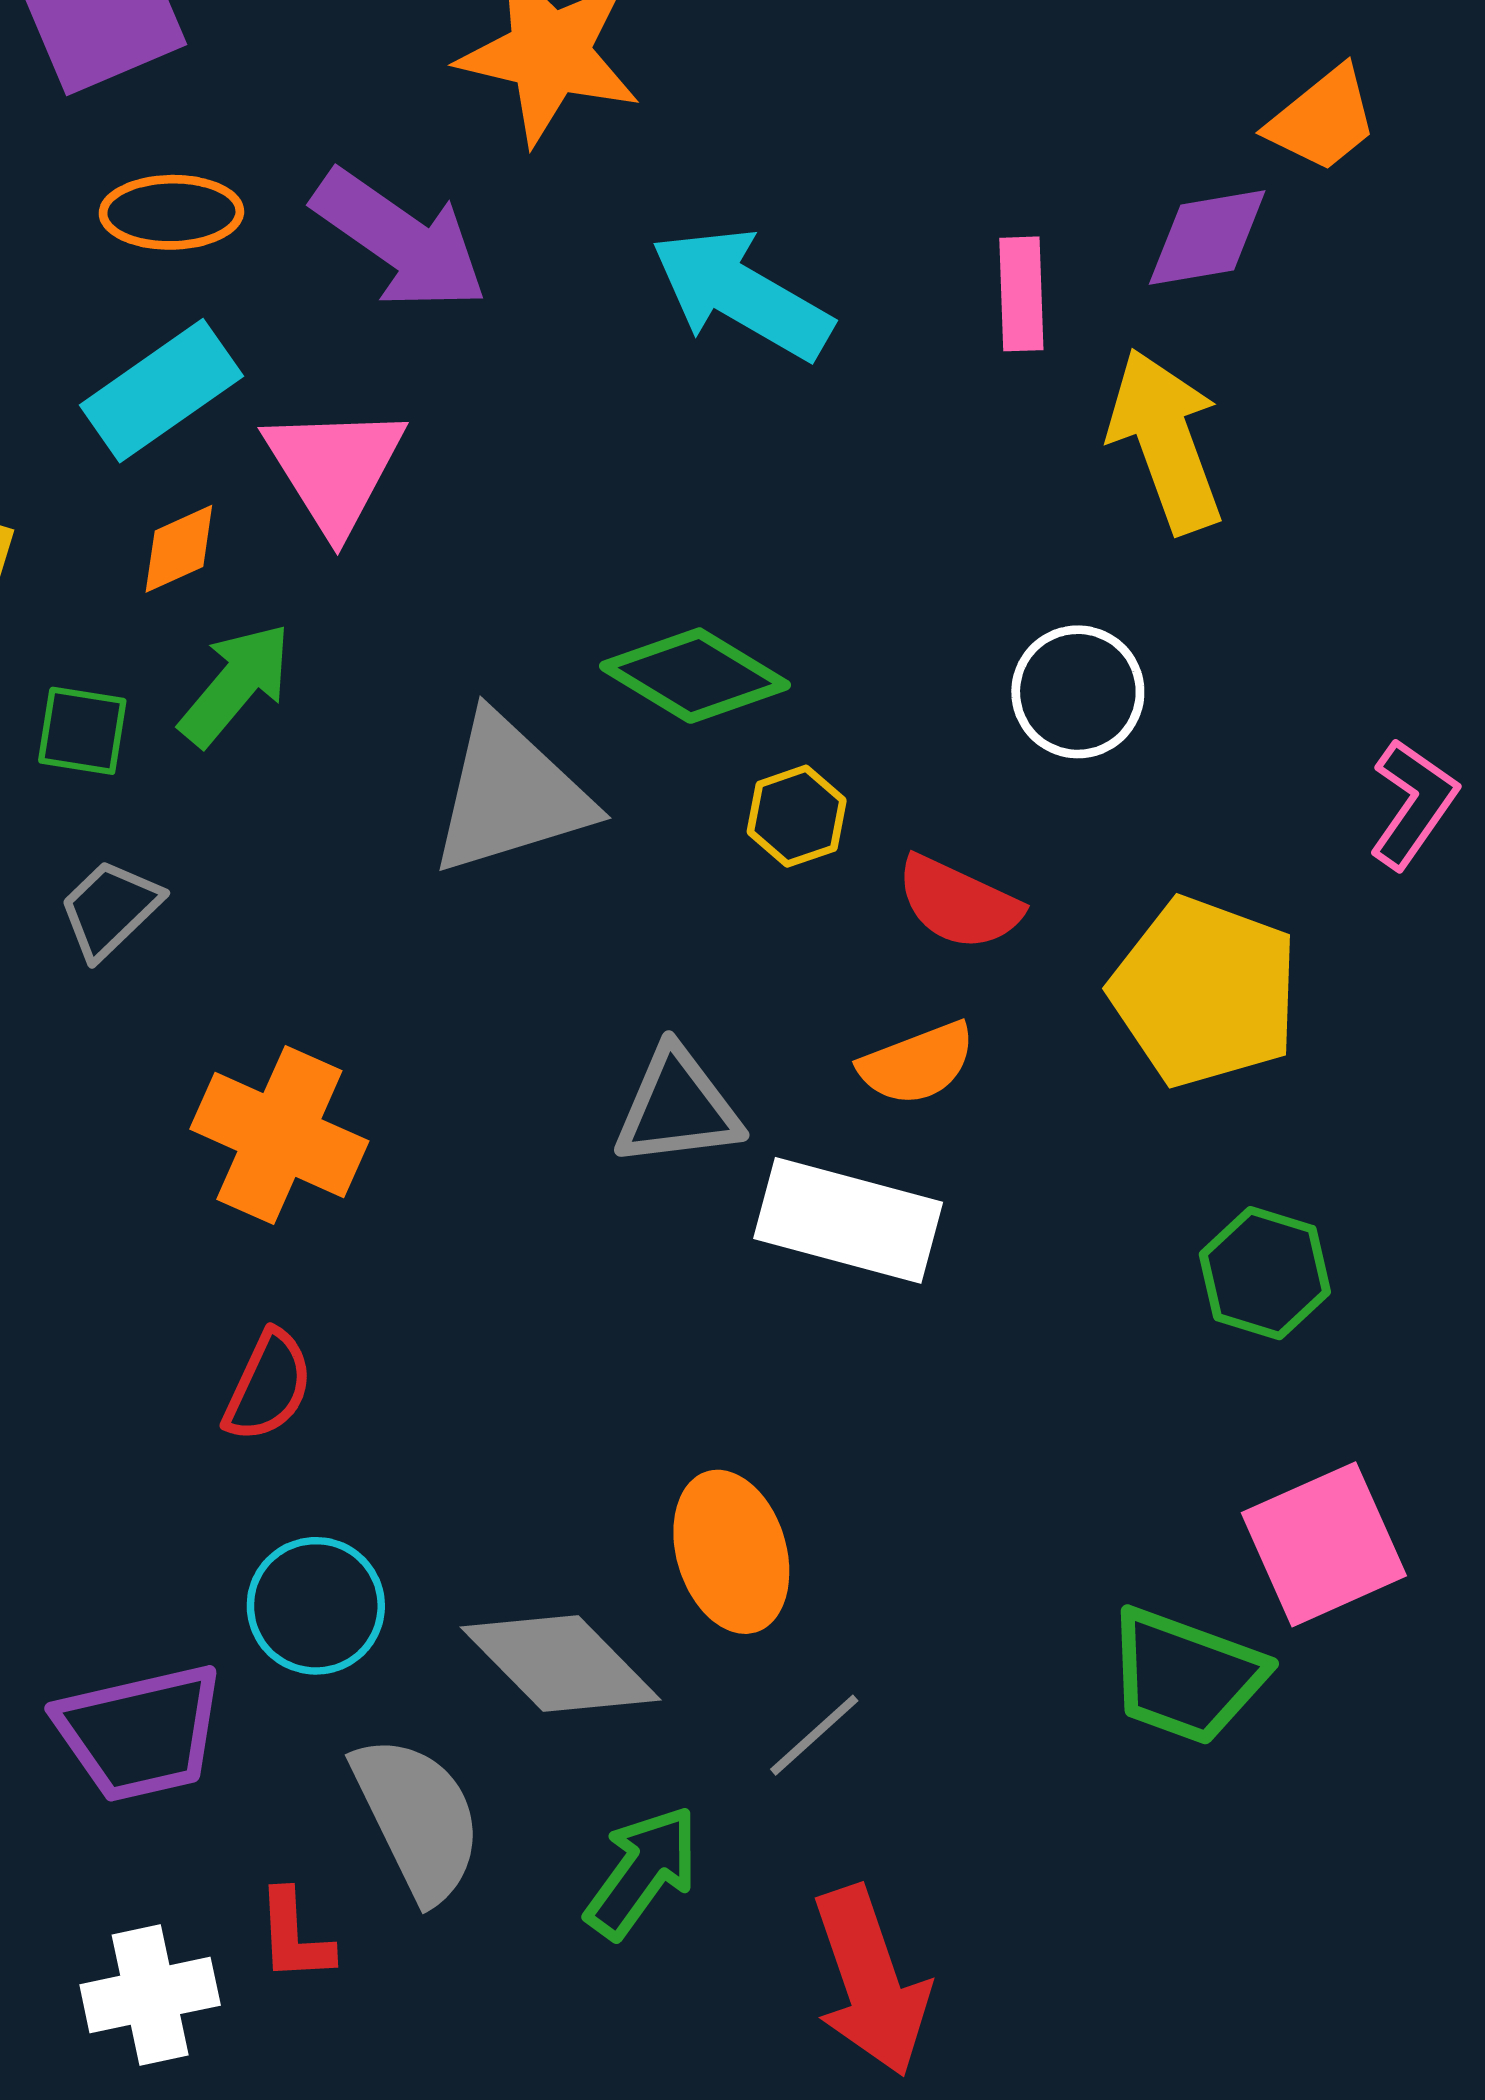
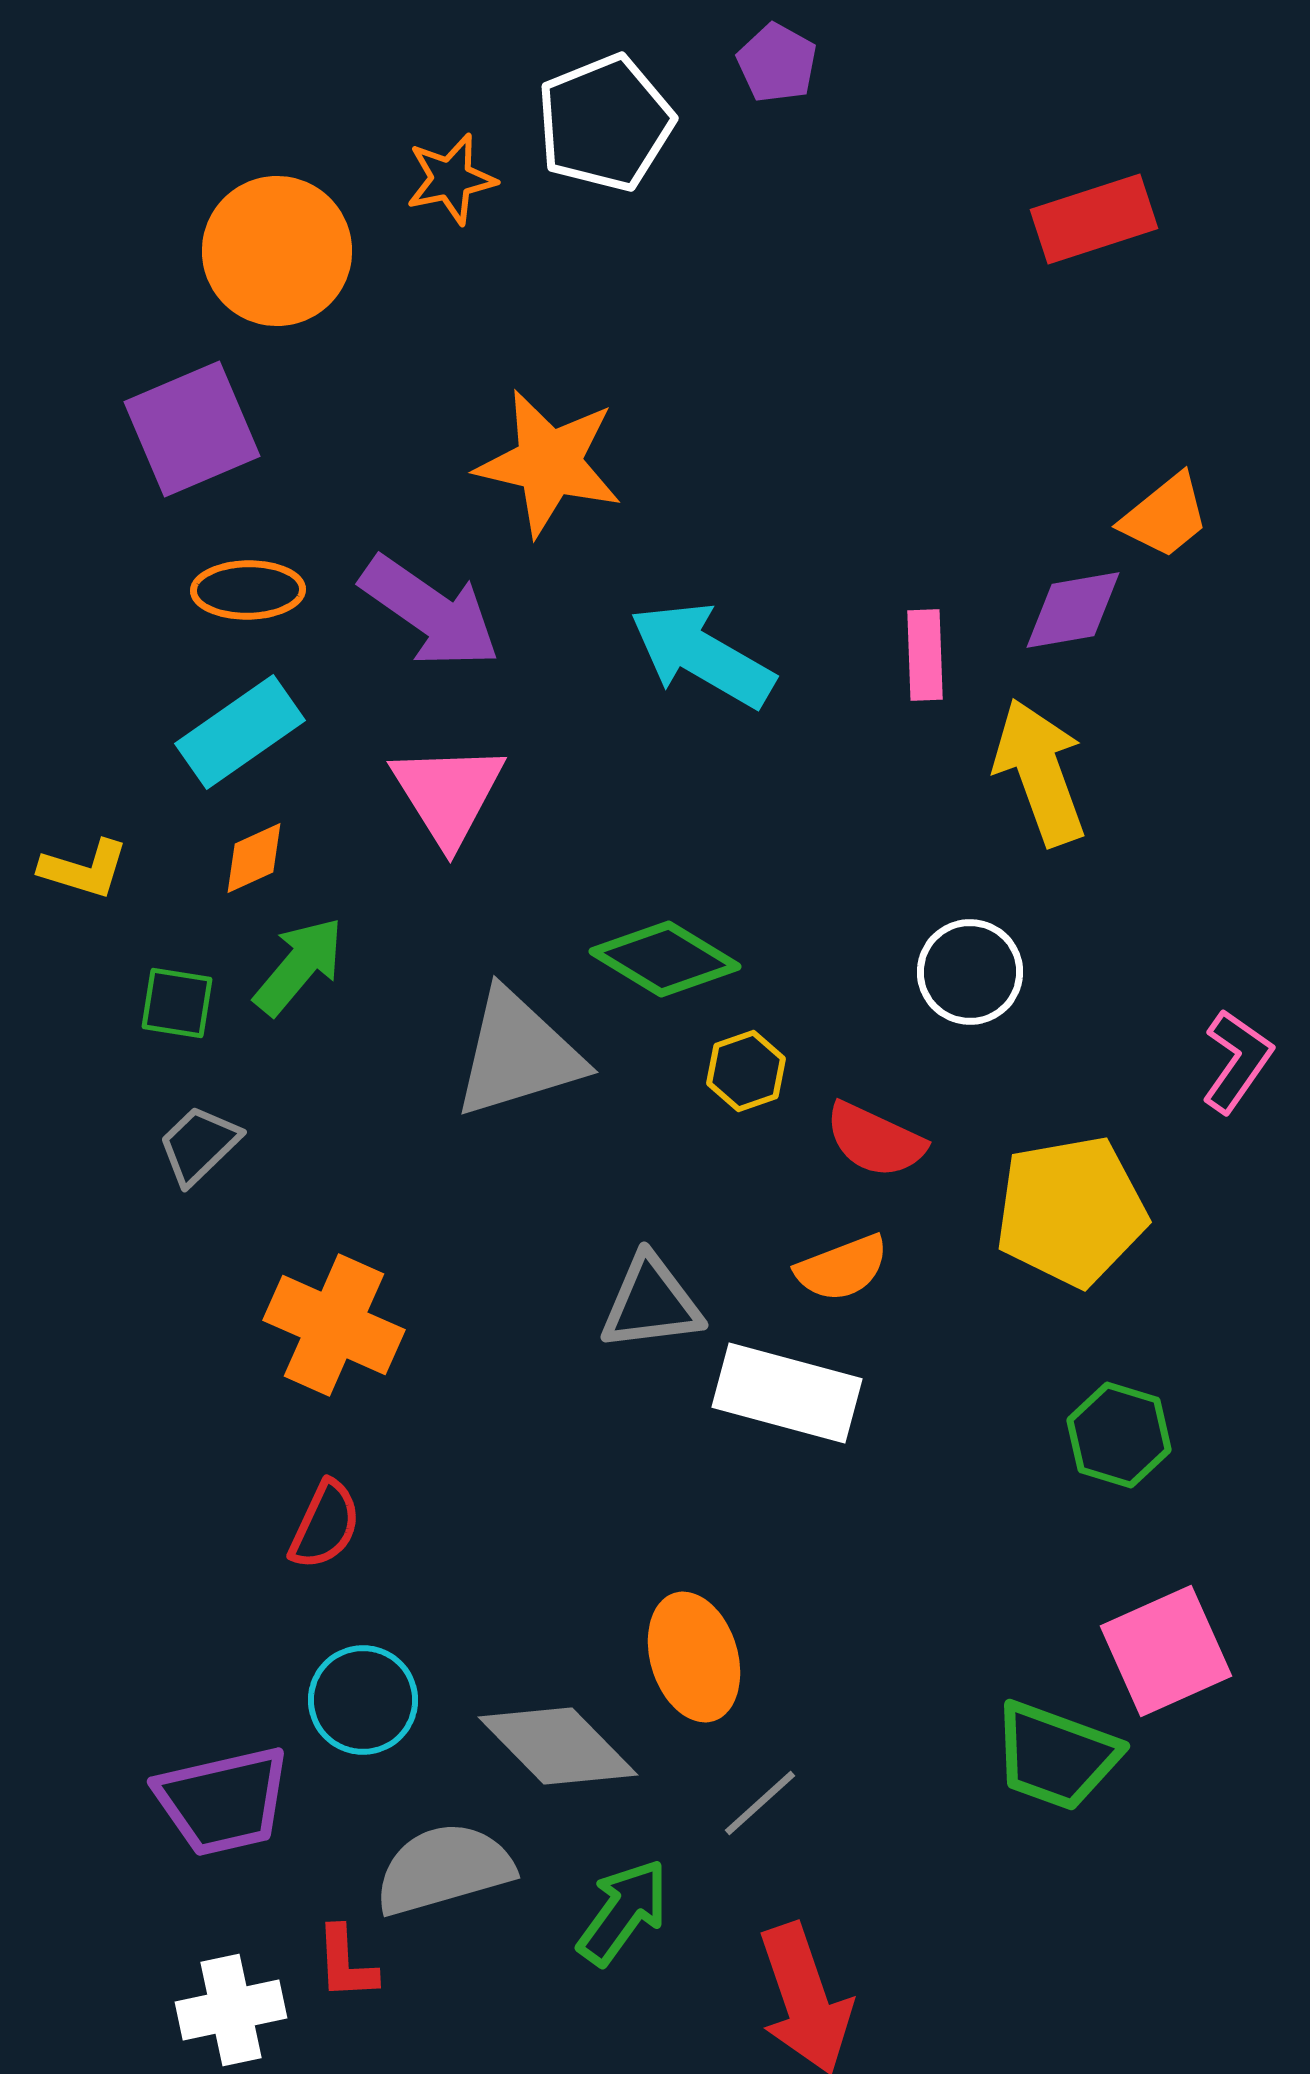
pink triangle: (335, 468) -> (448, 794), moved
yellow pentagon: (1205, 992) -> (1071, 1211), turned -30
gray semicircle: (418, 1818) -> (444, 1869), turned -80

